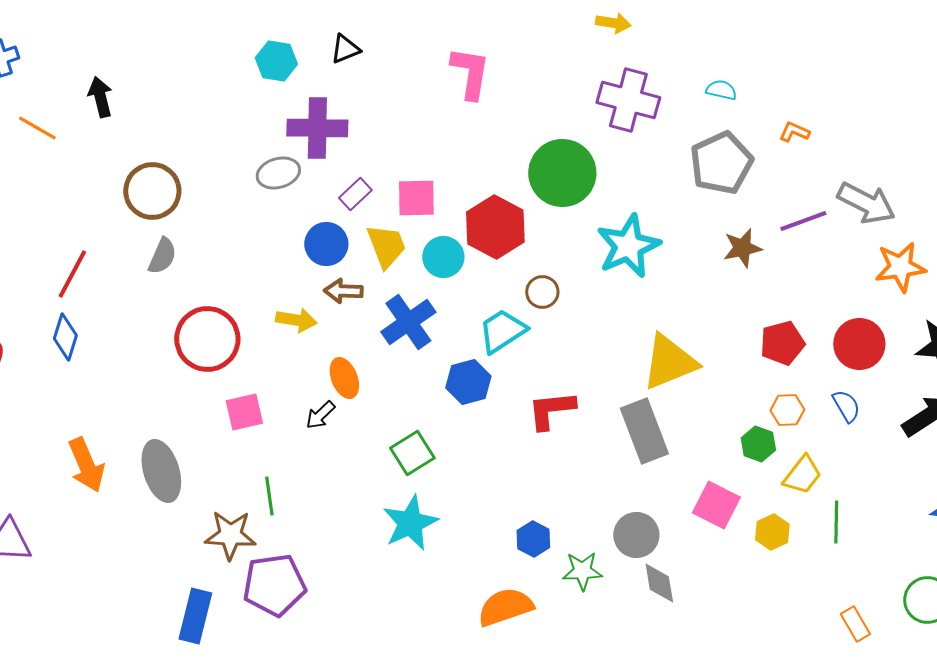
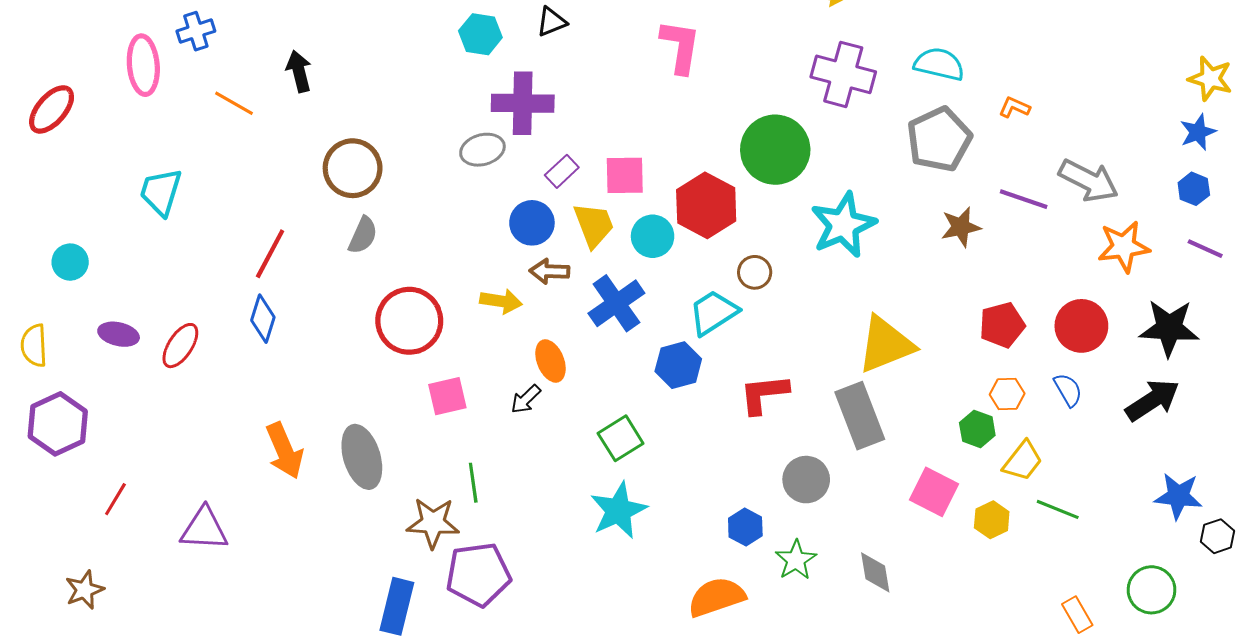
cyan semicircle: (721, 90) -> (939, 64), size x1.6
purple line: (803, 221) -> (1024, 199), turned 39
green line: (836, 522) -> (1058, 509), turned -69
gray circle: (636, 535) -> (806, 480), moved
green star: (582, 571) -> (796, 560), turned -30

